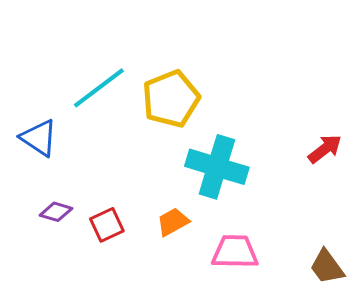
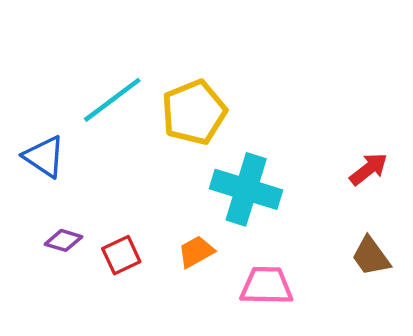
brown trapezoid: (327, 267) -> (371, 256), moved

